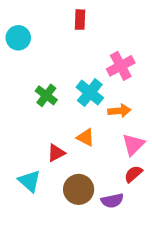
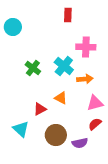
red rectangle: (80, 20) -> (68, 15), moved
pink cross: (121, 66) -> (86, 47), turned 30
pink triangle: (133, 144) -> (95, 103), turned 30

